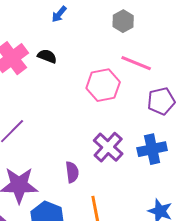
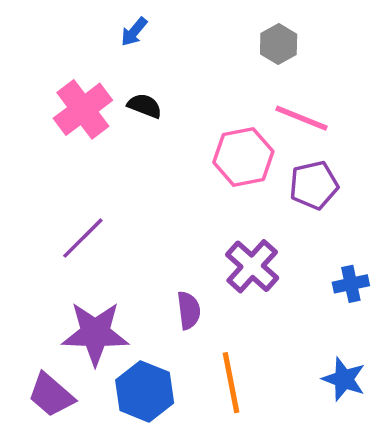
blue arrow: (59, 14) -> (134, 32), moved
purple pentagon: (161, 101) -> (314, 185), moved
blue cross: (152, 149) -> (351, 284), moved, size x0.7

